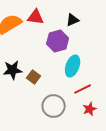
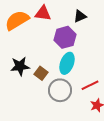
cyan ellipse: (73, 66) -> (67, 63), moved
gray circle: (54, 106) -> (60, 90), moved

